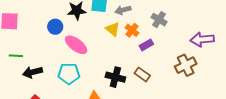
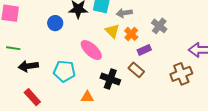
pink ellipse: (76, 45) -> (91, 50), moved
brown rectangle: (142, 74) -> (136, 70), moved

